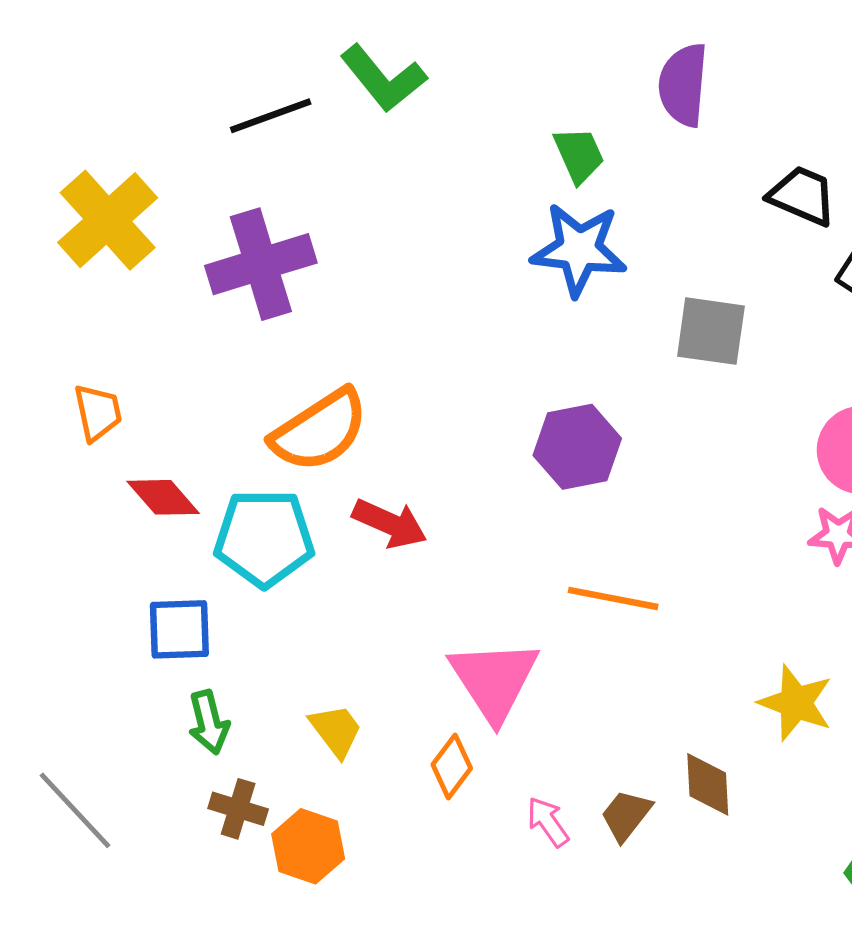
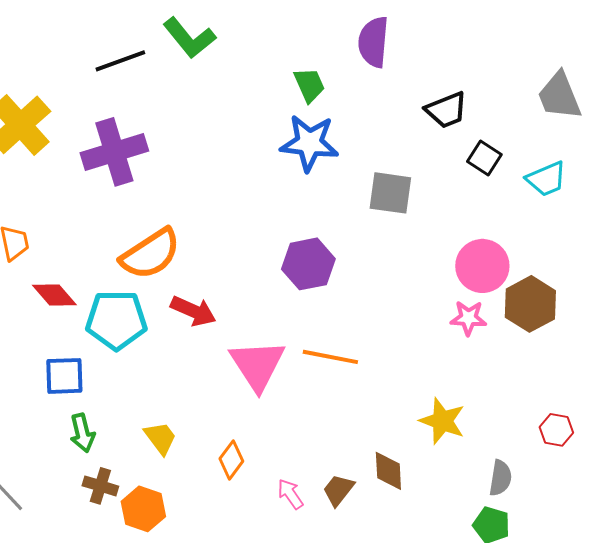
black trapezoid: (802, 196) -> (446, 110), turned 135
pink triangle: (494, 680) -> (257, 365), moved

